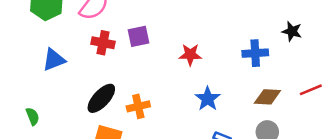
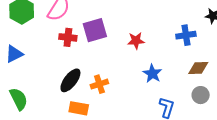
purple square: (139, 36) -> (95, 30), size x1.4
blue triangle: (54, 60) -> (14, 54), moved
green semicircle: (33, 116) -> (19, 99), size x1.6

